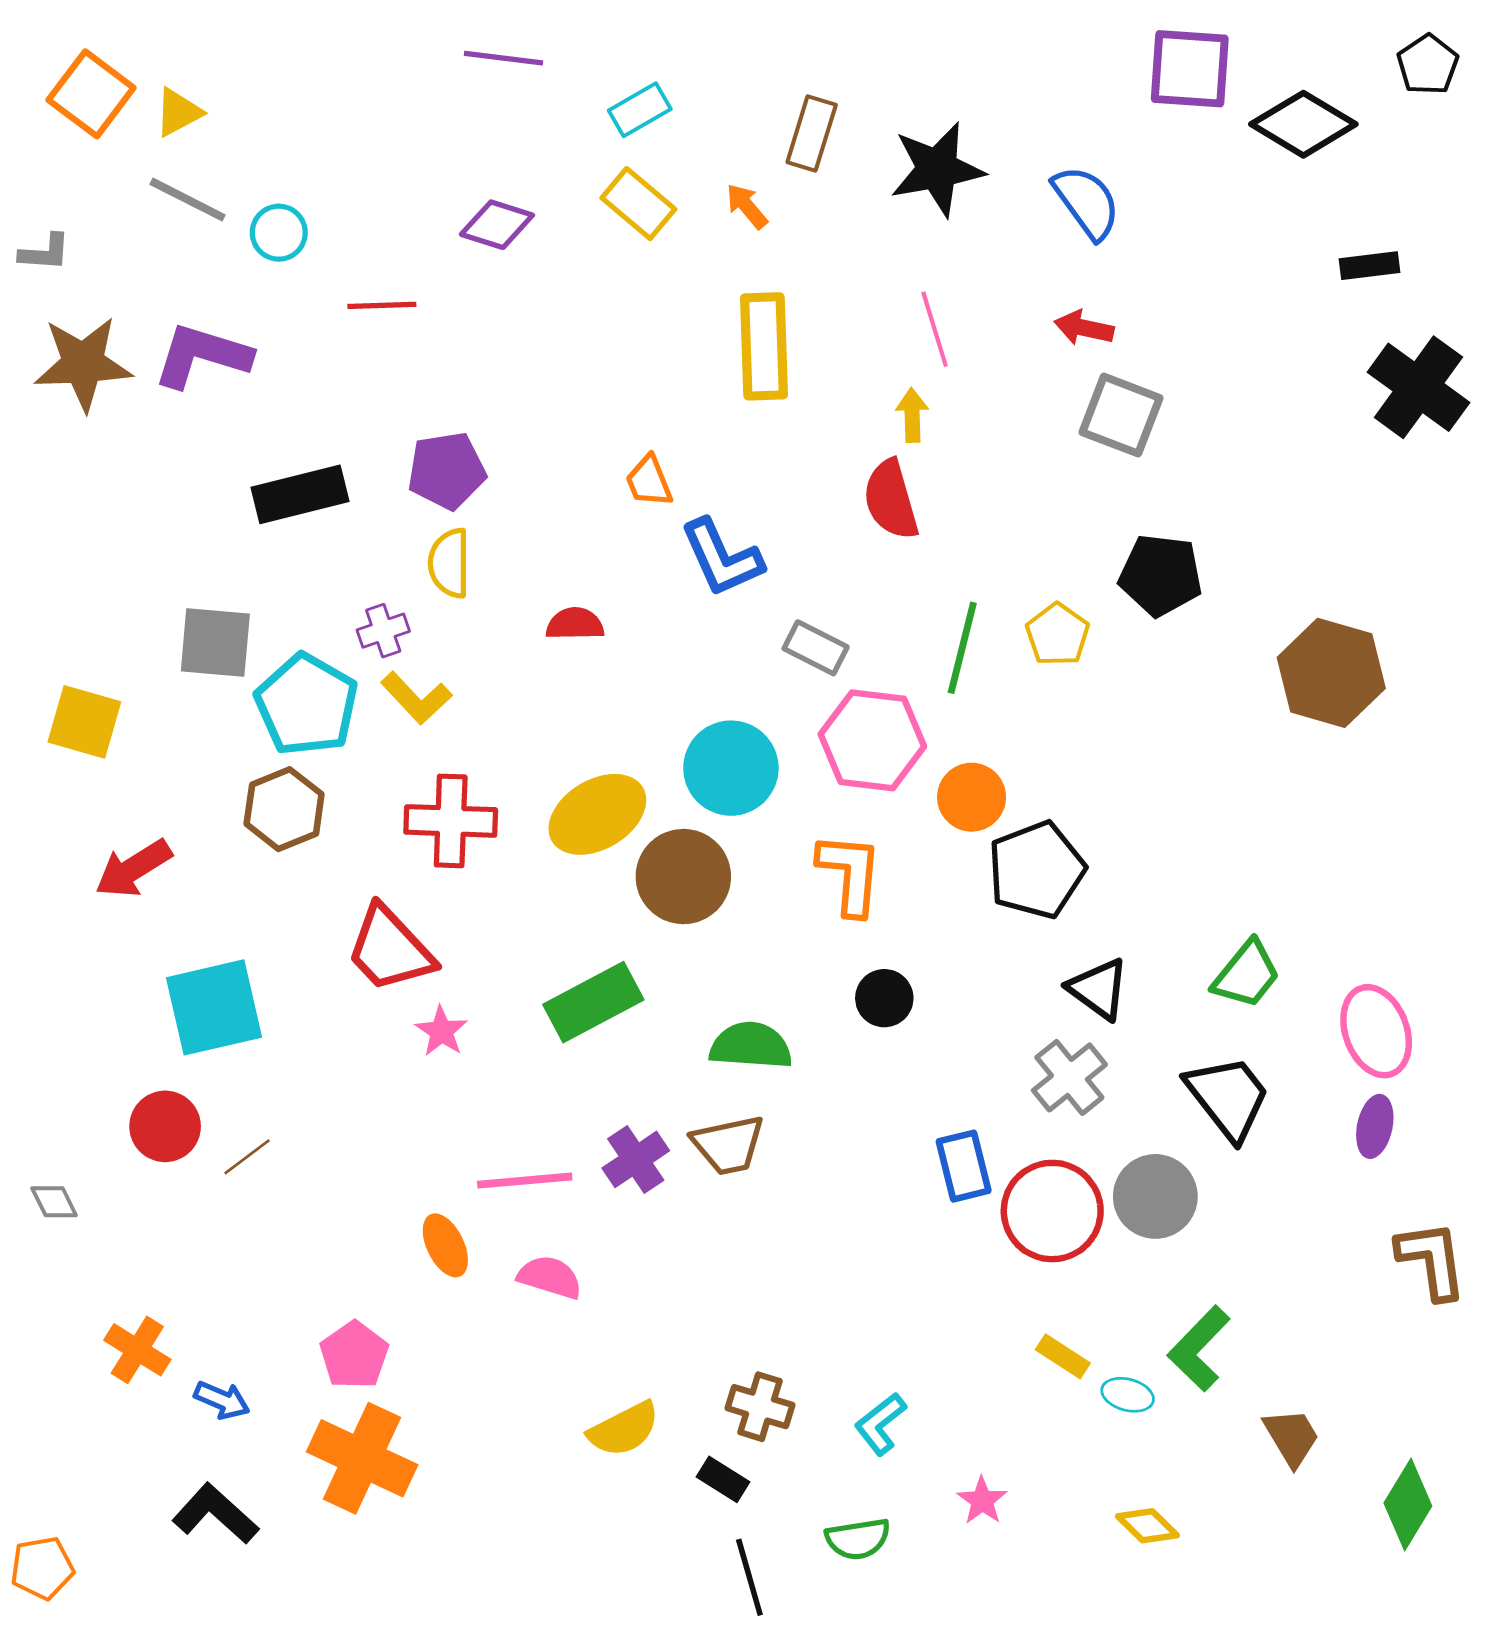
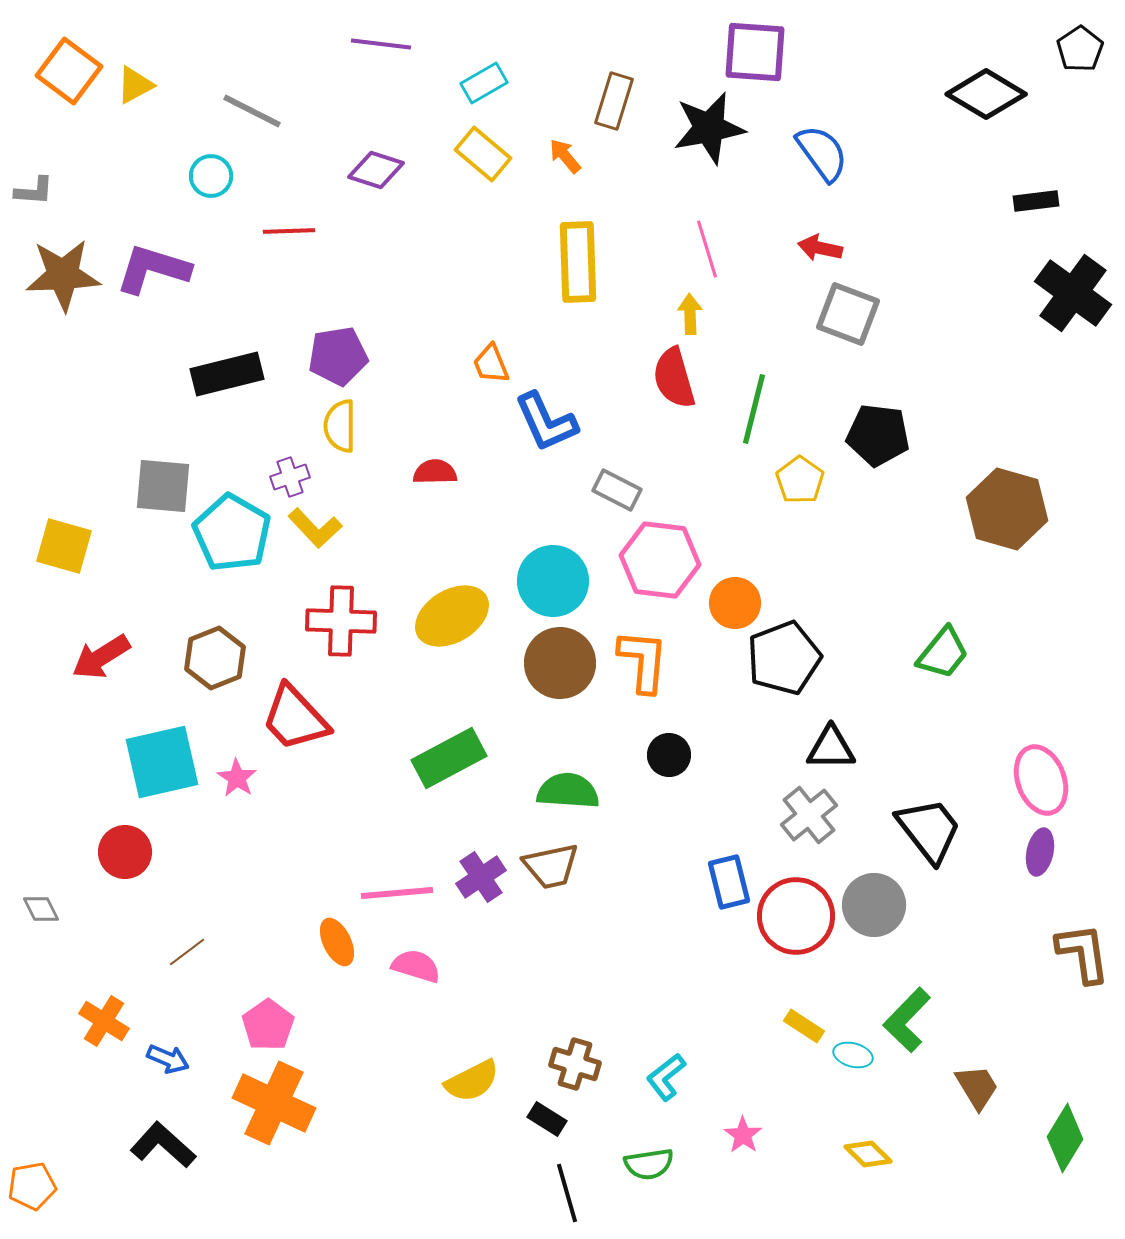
purple square: (1190, 69) -> (755, 52), moved
gray line: (188, 200) -> (252, 111), moved
green line: (962, 648) -> (754, 409), moved
brown hexagon: (284, 809) -> (215, 658), moved
brown circle: (683, 877) -> (560, 663), moved
green trapezoid: (1247, 974) -> (943, 653), moved
black triangle: (1098, 989) -> (831, 748), turned -36
pink star: (441, 1031) -> (237, 778), moved
brown line: (247, 1157) -> (187, 952), moved

